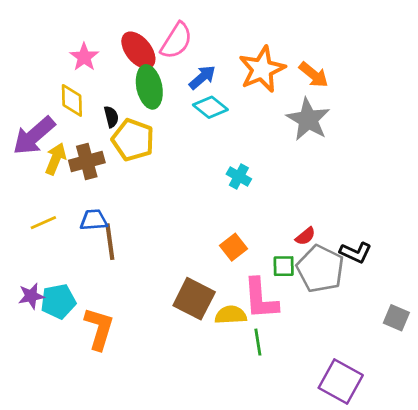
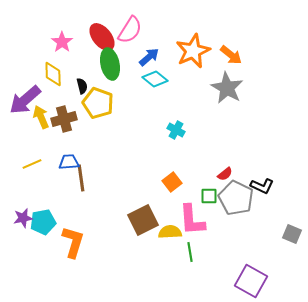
yellow arrow: (56, 159) -> (41, 117), turned -45
brown square: (194, 299) -> (143, 220), turned 36

